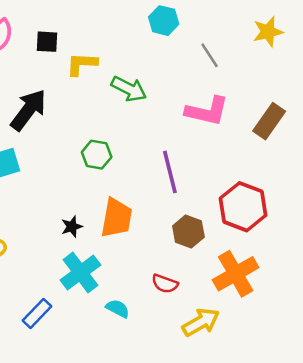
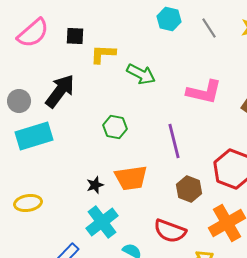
gray line: (210, 55) -> (209, 28), moved
orange trapezoid: (116, 218) -> (131, 178), turned 72
red semicircle: (165, 284) -> (170, 231), size x1.5

